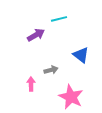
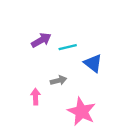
cyan line: (59, 19) -> (68, 47), moved

